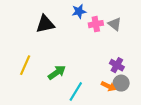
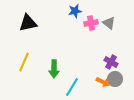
black triangle: (45, 24) -> (28, 23), moved
green arrow: (57, 73) -> (54, 69), turned 126

